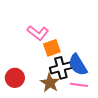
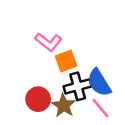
red circle: (15, 78) -> (38, 99), moved
pink line: (79, 85) -> (100, 108), turned 42

